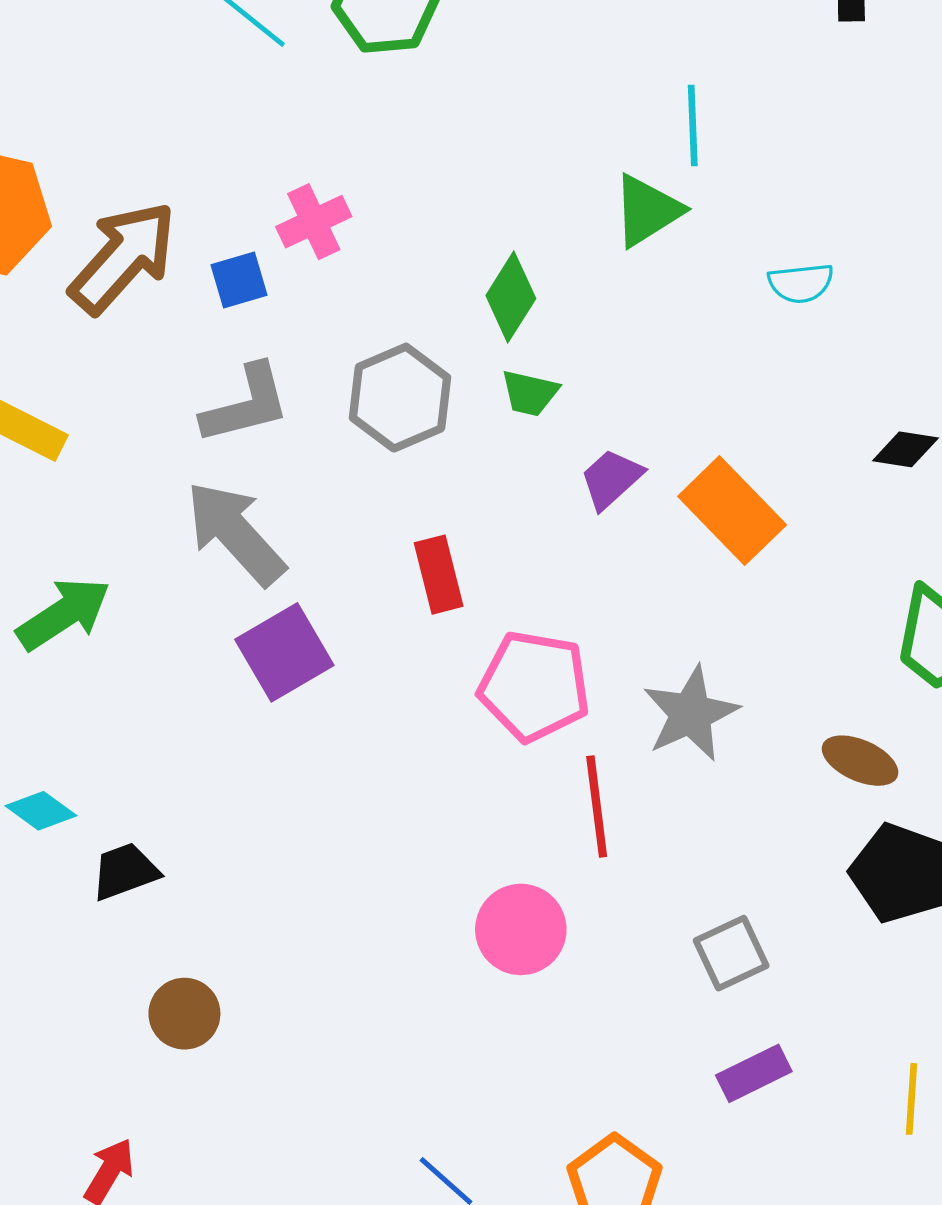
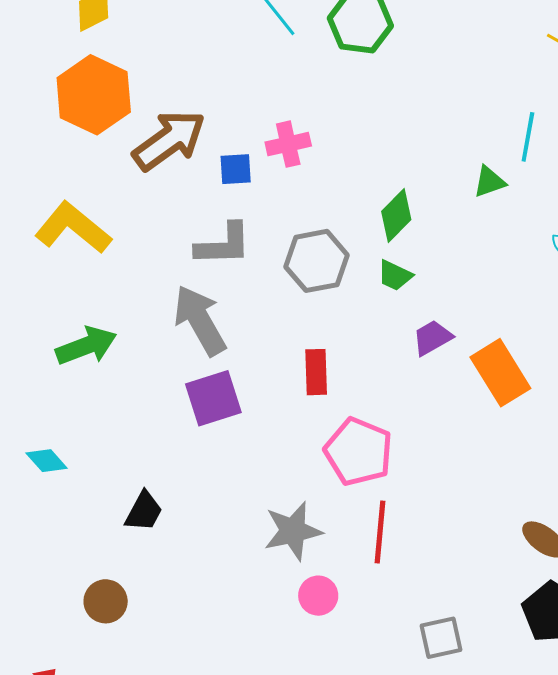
green triangle: (647, 211) -> (489, 182), size x0.7
gray star: (691, 714) -> (293, 531), moved
black trapezoid: (125, 871) -> (144, 511), moved, turned 126
pink circle: (521, 929) -> (318, 596), size x0.7

